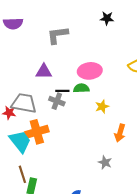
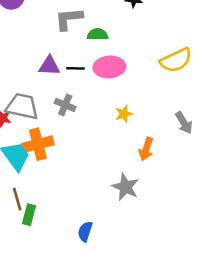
green semicircle: (81, 88) -> (98, 34), moved
black line: (62, 91) -> (75, 68), moved
gray star: (105, 162) -> (125, 187), size x1.5

